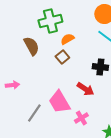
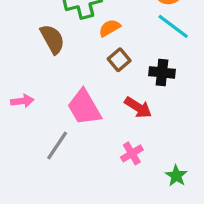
brown square: (62, 57) -> (119, 60), moved
pink trapezoid: (59, 102) -> (84, 107), moved

